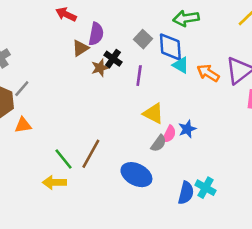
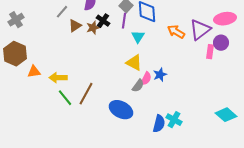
brown triangle: (80, 48) -> (75, 26), moved
cyan triangle: (181, 65) -> (138, 37), moved, turned 32
purple line: (139, 76) -> (124, 21), moved
gray line: (22, 89) -> (62, 12), moved
yellow arrow: (54, 182) -> (58, 78), moved

